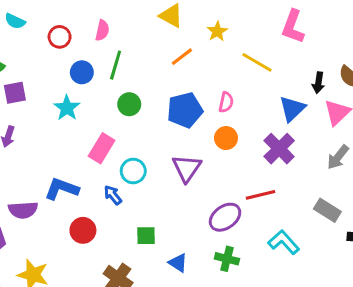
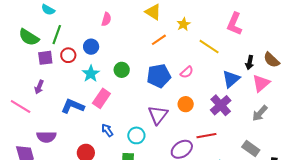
red circle: (60, 37) -> (68, 55), moved
green line: (116, 65) -> (57, 35), moved
pink semicircle: (226, 102) -> (187, 72), turned 32
cyan star: (67, 108) -> (91, 74), moved
orange circle: (226, 138) -> (186, 104), moved
cyan circle: (133, 171) -> (136, 135), moved
blue L-shape: (62, 189) -> (73, 106), moved

